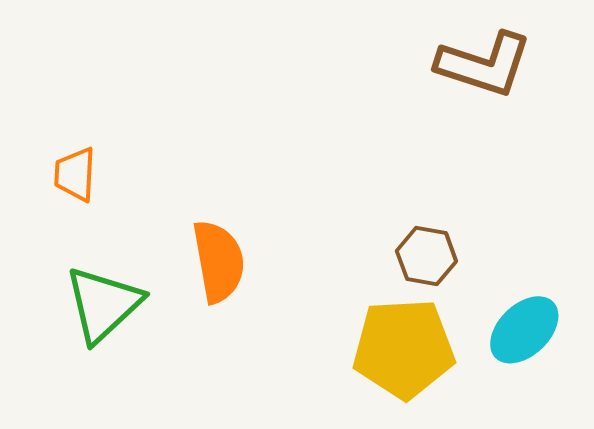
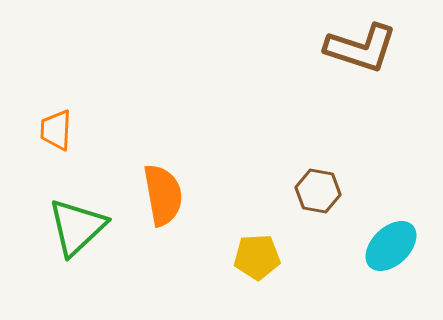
yellow pentagon: (404, 349) -> (257, 257), moved, size x0.6

